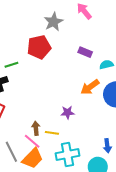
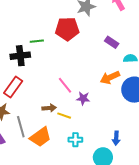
brown arrow: (36, 128) -> (49, 108), turned 80
pink line: (32, 141) -> (65, 85), moved
cyan cross: (67, 155) -> (75, 140), size x0.6

